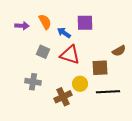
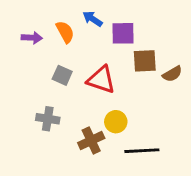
blue arrow: (64, 33) -> (93, 19), moved
brown square: (100, 68) -> (145, 61), moved
black line: (108, 92) -> (142, 151), moved

